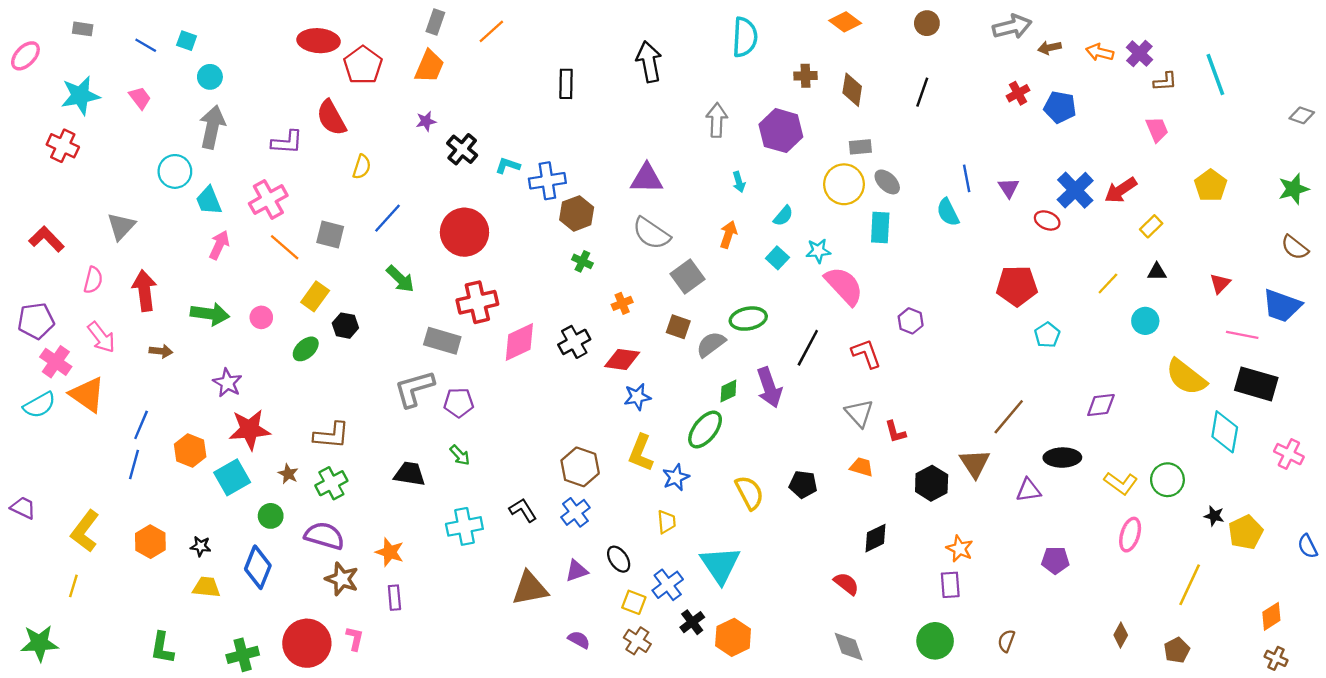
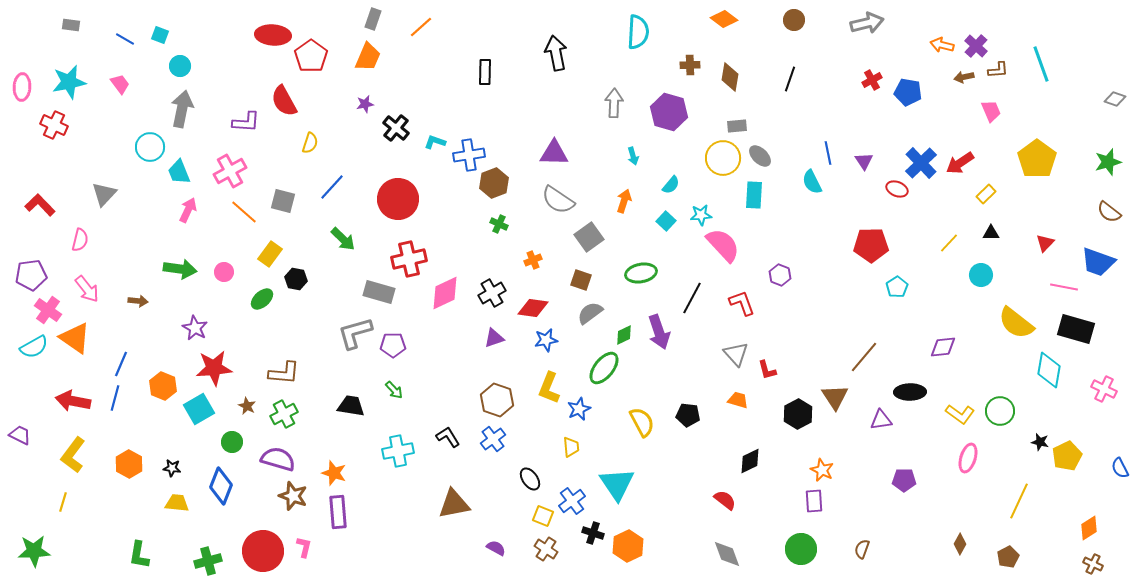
brown arrow: (1050, 48) -> (964, 77), moved
pink ellipse: (25, 56) -> (22, 87), moved, turned -40
yellow pentagon: (1211, 185) -> (1037, 159), size x1.4
red arrow: (145, 291) -> (73, 401), moved, turned -72
gray semicircle: (711, 344) -> (590, 313), moved
purple triangle: (577, 571) -> (494, 338), moved
purple rectangle: (394, 598) -> (338, 512), size x1.5
black cross: (692, 622) -> (593, 533), turned -35

